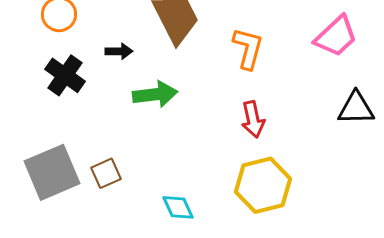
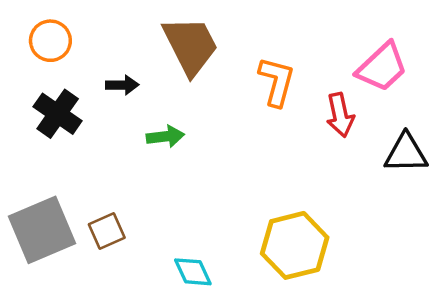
green arrow: (155, 94) -> (165, 136), size x0.7
red arrow: (253, 119) -> (340, 115), moved

